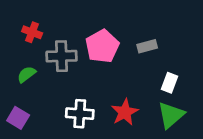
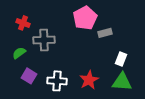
pink pentagon: (102, 46) -> (85, 18), moved
green triangle: (171, 115) -> (122, 82), turned 45
purple square: (18, 118) -> (29, 76), moved

